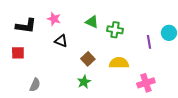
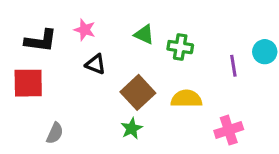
red square: (18, 53) -> (28, 83), size x1.5
brown square: (88, 59) -> (138, 92), size x1.5

